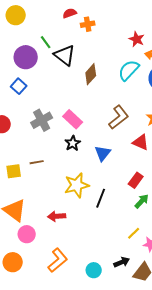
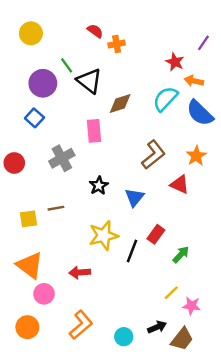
red semicircle: (70, 13) -> (95, 31), turned 56
brown diamond: (91, 74) -> (120, 103), turned 30
pink rectangle: (73, 119) -> (94, 131), moved, turned 42
red rectangle: (136, 180) -> (156, 234), moved

